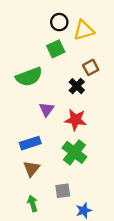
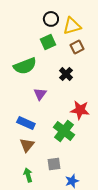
brown square: (91, 67) -> (77, 47), moved
red star: (76, 120) -> (80, 110), moved
blue rectangle: (30, 143) -> (26, 123), turned 42

